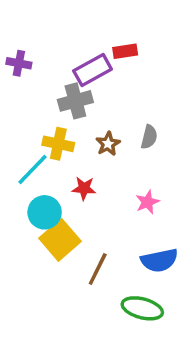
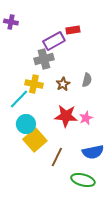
purple cross: (19, 63) -> (11, 22), moved
red star: (84, 188) -> (66, 116), moved, size x1.6

